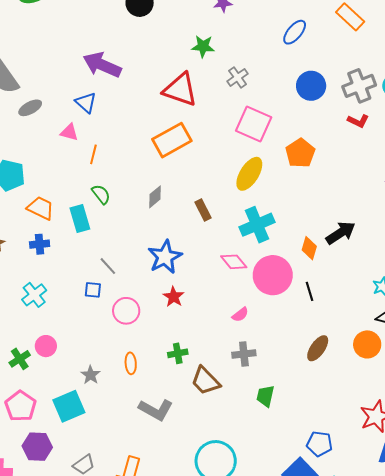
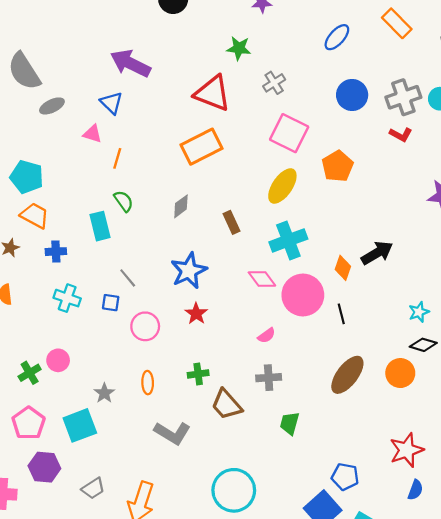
orange trapezoid: (41, 208) -> (35, 216), moved
cyan cross: (34, 295) -> (67, 298), moved, turned -35
brown ellipse: (318, 348) -> (347, 375), size x1.4

